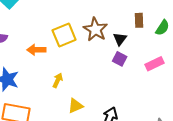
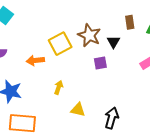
purple square: (120, 59) -> (100, 63), moved, turned -32
yellow triangle: (75, 106) -> (78, 110), turned 42

